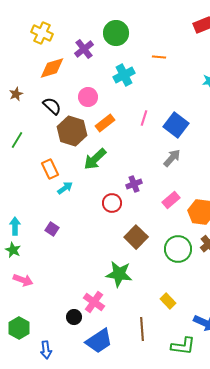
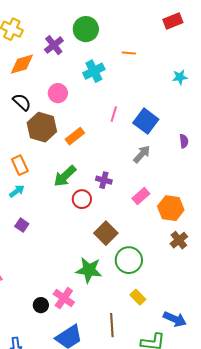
orange rectangle: (105, 123) -> (75, 136), moved
green arrow: (95, 159) -> (65, 176), moved
purple cross: (134, 184) -> (104, 180), turned 35
cyan arrow: (65, 188) -> (17, 191), moved
green circle: (178, 249) -> (129, 260), moved
black circle: (74, 317) -> (41, 305), moved

